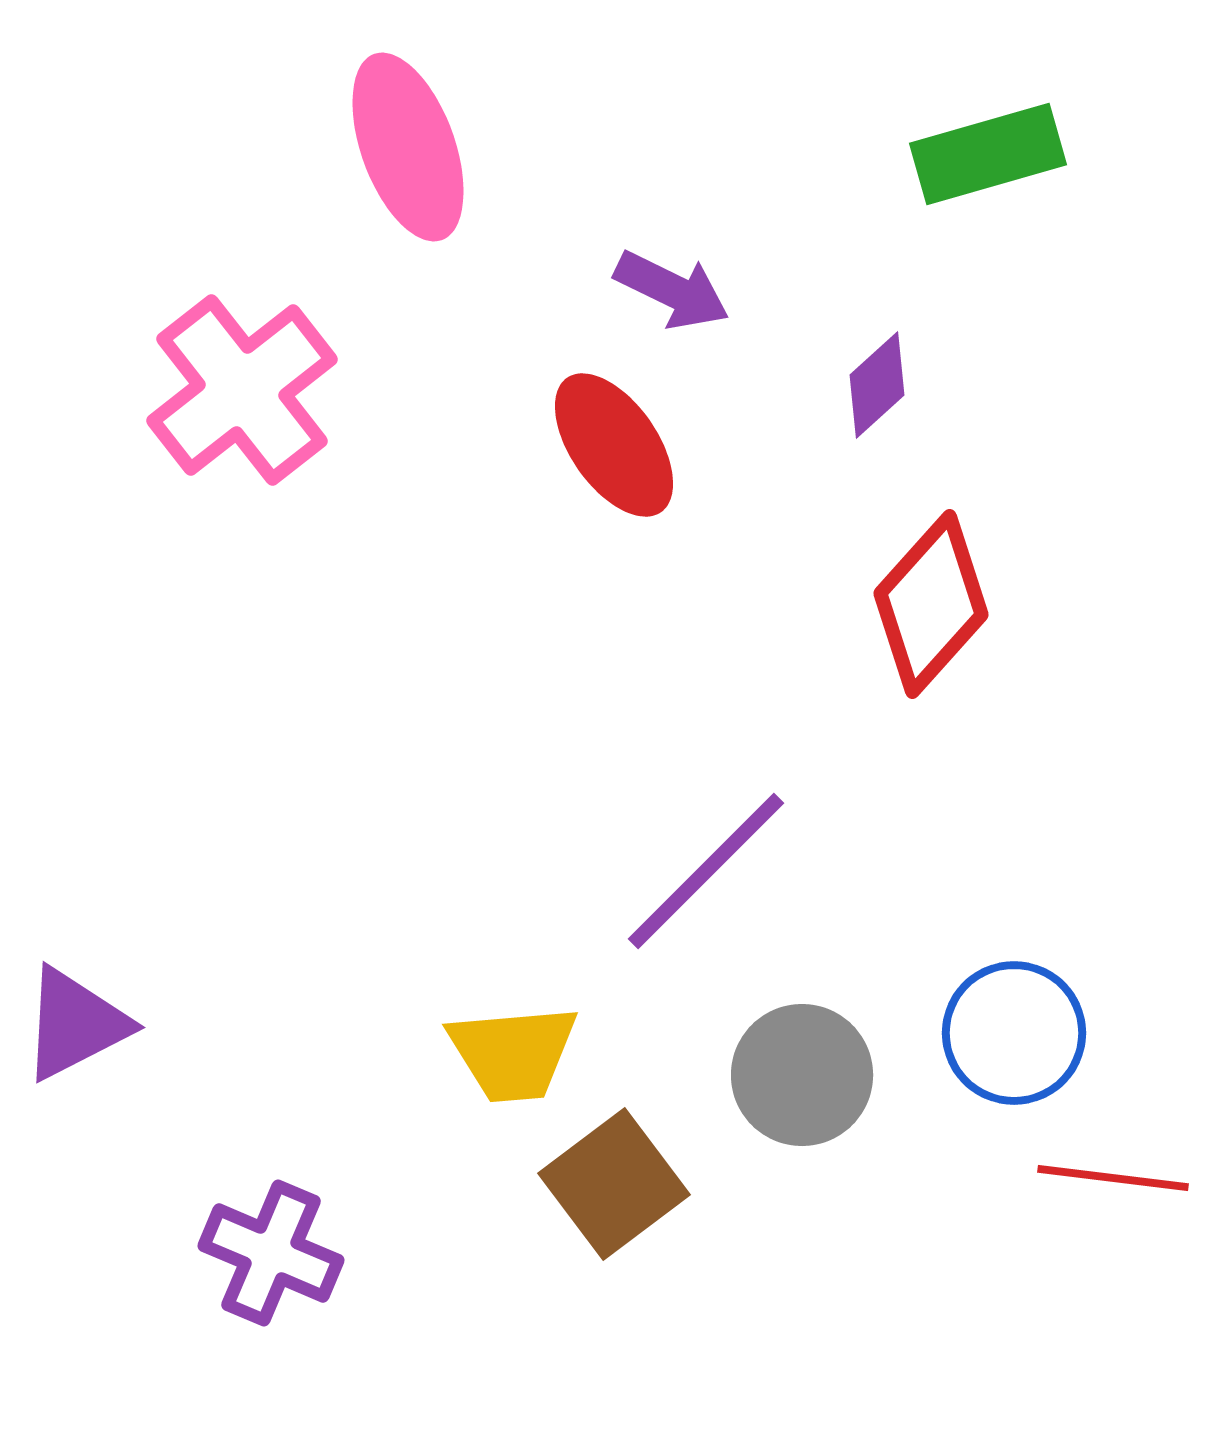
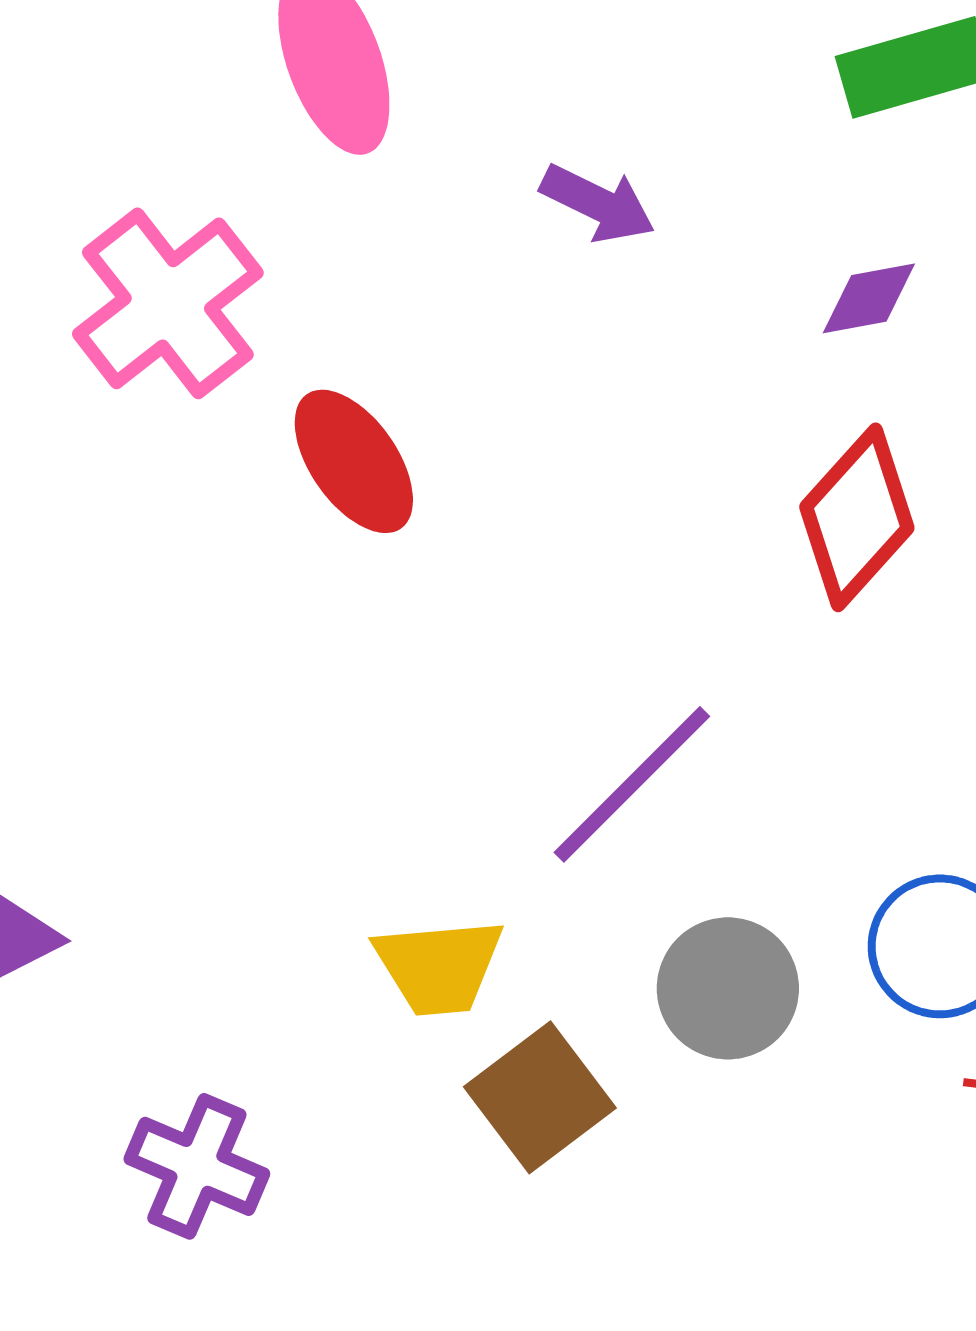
purple diamond: (877, 385) -> (869, 298), moved, turned 32
red ellipse: (614, 445) -> (354, 461), moved

